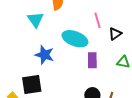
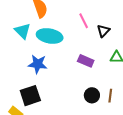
cyan ellipse: (75, 39) -> (50, 36), moved
purple rectangle: (92, 60) -> (86, 61), turned -56

